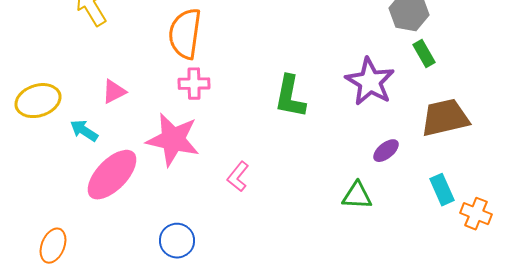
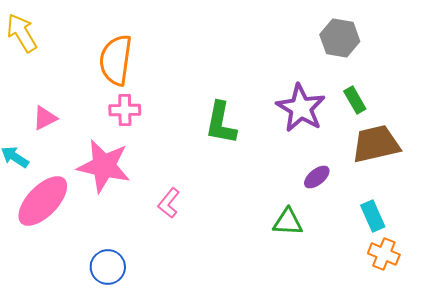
green rectangle: (424, 54) -> (355, 100), moved
orange cross: (476, 214) -> (384, 254), moved

